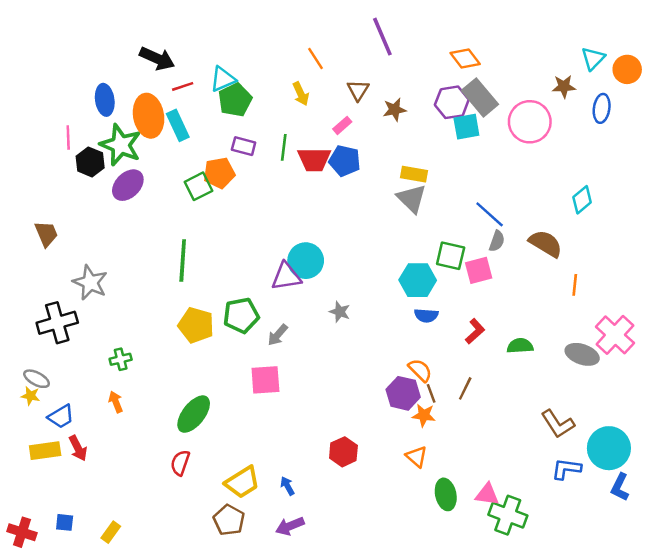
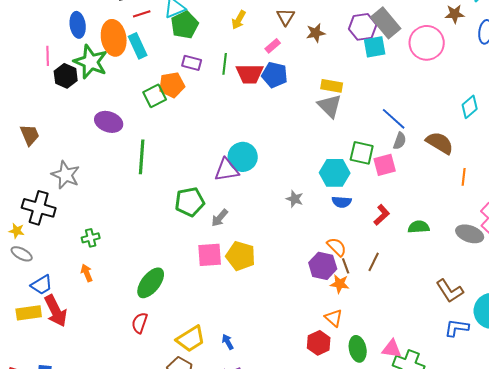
yellow arrow: (301, 94) -> (239, 20), turned 54
purple ellipse: (128, 185) -> (109, 122), moved, turned 64
gray star: (340, 312) -> (295, 199), moved
black cross: (57, 323) -> (39, 208), turned 32
yellow pentagon: (196, 325) -> (241, 256), moved
yellow star: (30, 396) -> (17, 231), moved
red arrow: (78, 448) -> (56, 311), size x1.5
red hexagon: (343, 452) -> (319, 343), moved

